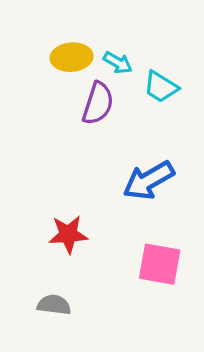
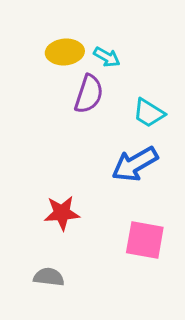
cyan trapezoid: (161, 87) -> (149, 113), moved

